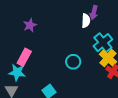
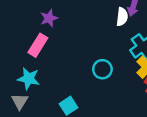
pink rectangle: (24, 57) -> (38, 45), moved

